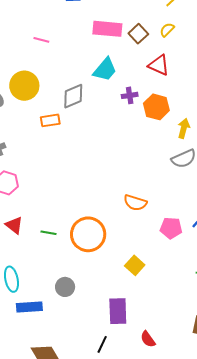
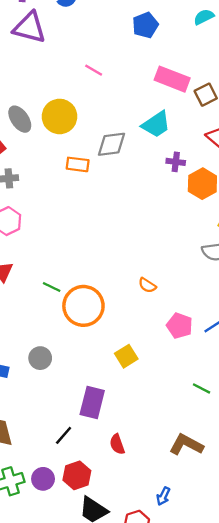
orange semicircle: (135, 203) -> (147, 285), size x0.7
green line: (49, 233) -> (52, 287), moved

